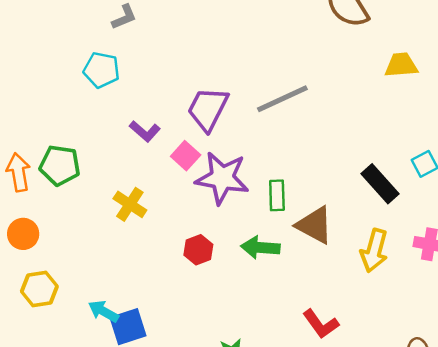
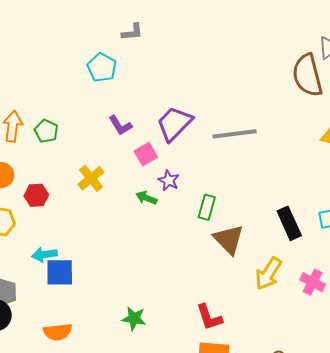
green pentagon: (60, 165) -> (46, 131), size x0.7
purple star: (222, 178) -> (169, 180), size x0.5
green arrow: (260, 247) -> (146, 198), moved, size x0.7
red hexagon: (198, 250) -> (36, 195), moved
cyan arrow: (103, 311) -> (44, 255), turned -55

